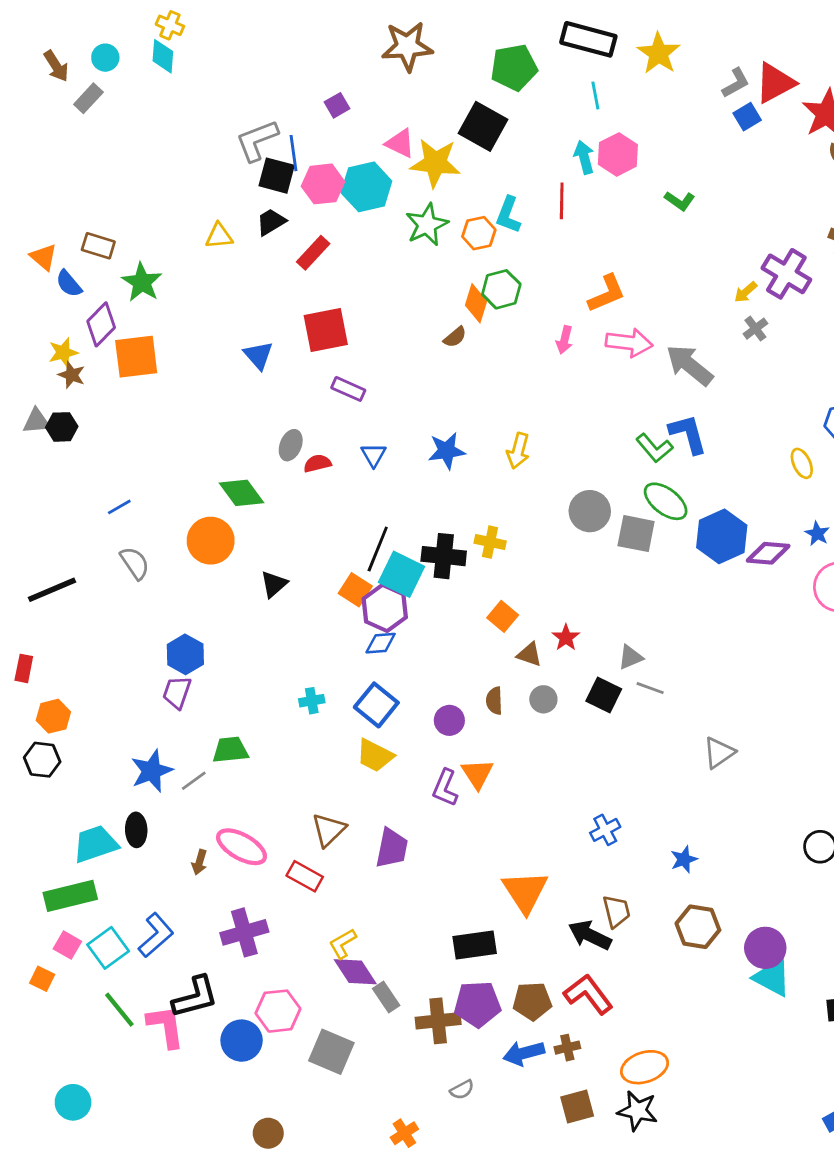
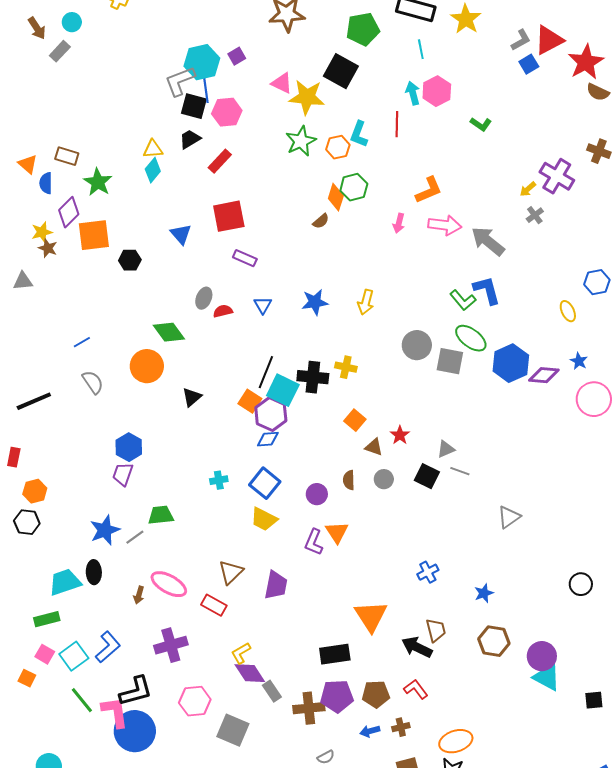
cyan diamond: (163, 56) -> (153, 170), moved, turned 35
cyan hexagon: (366, 187) -> (202, 62), moved
blue semicircle: (69, 284) -> (46, 183), turned 40
black hexagon: (62, 427) -> (130, 260), moved
green rectangle: (70, 896) -> (47, 619), size x0.7
red L-shape: (588, 994) -> (416, 689), size x0.7
blue circle: (242, 1041) -> (135, 731), moved, size x1.4
blue arrow: (524, 1053) -> (370, 731), size x0.7

